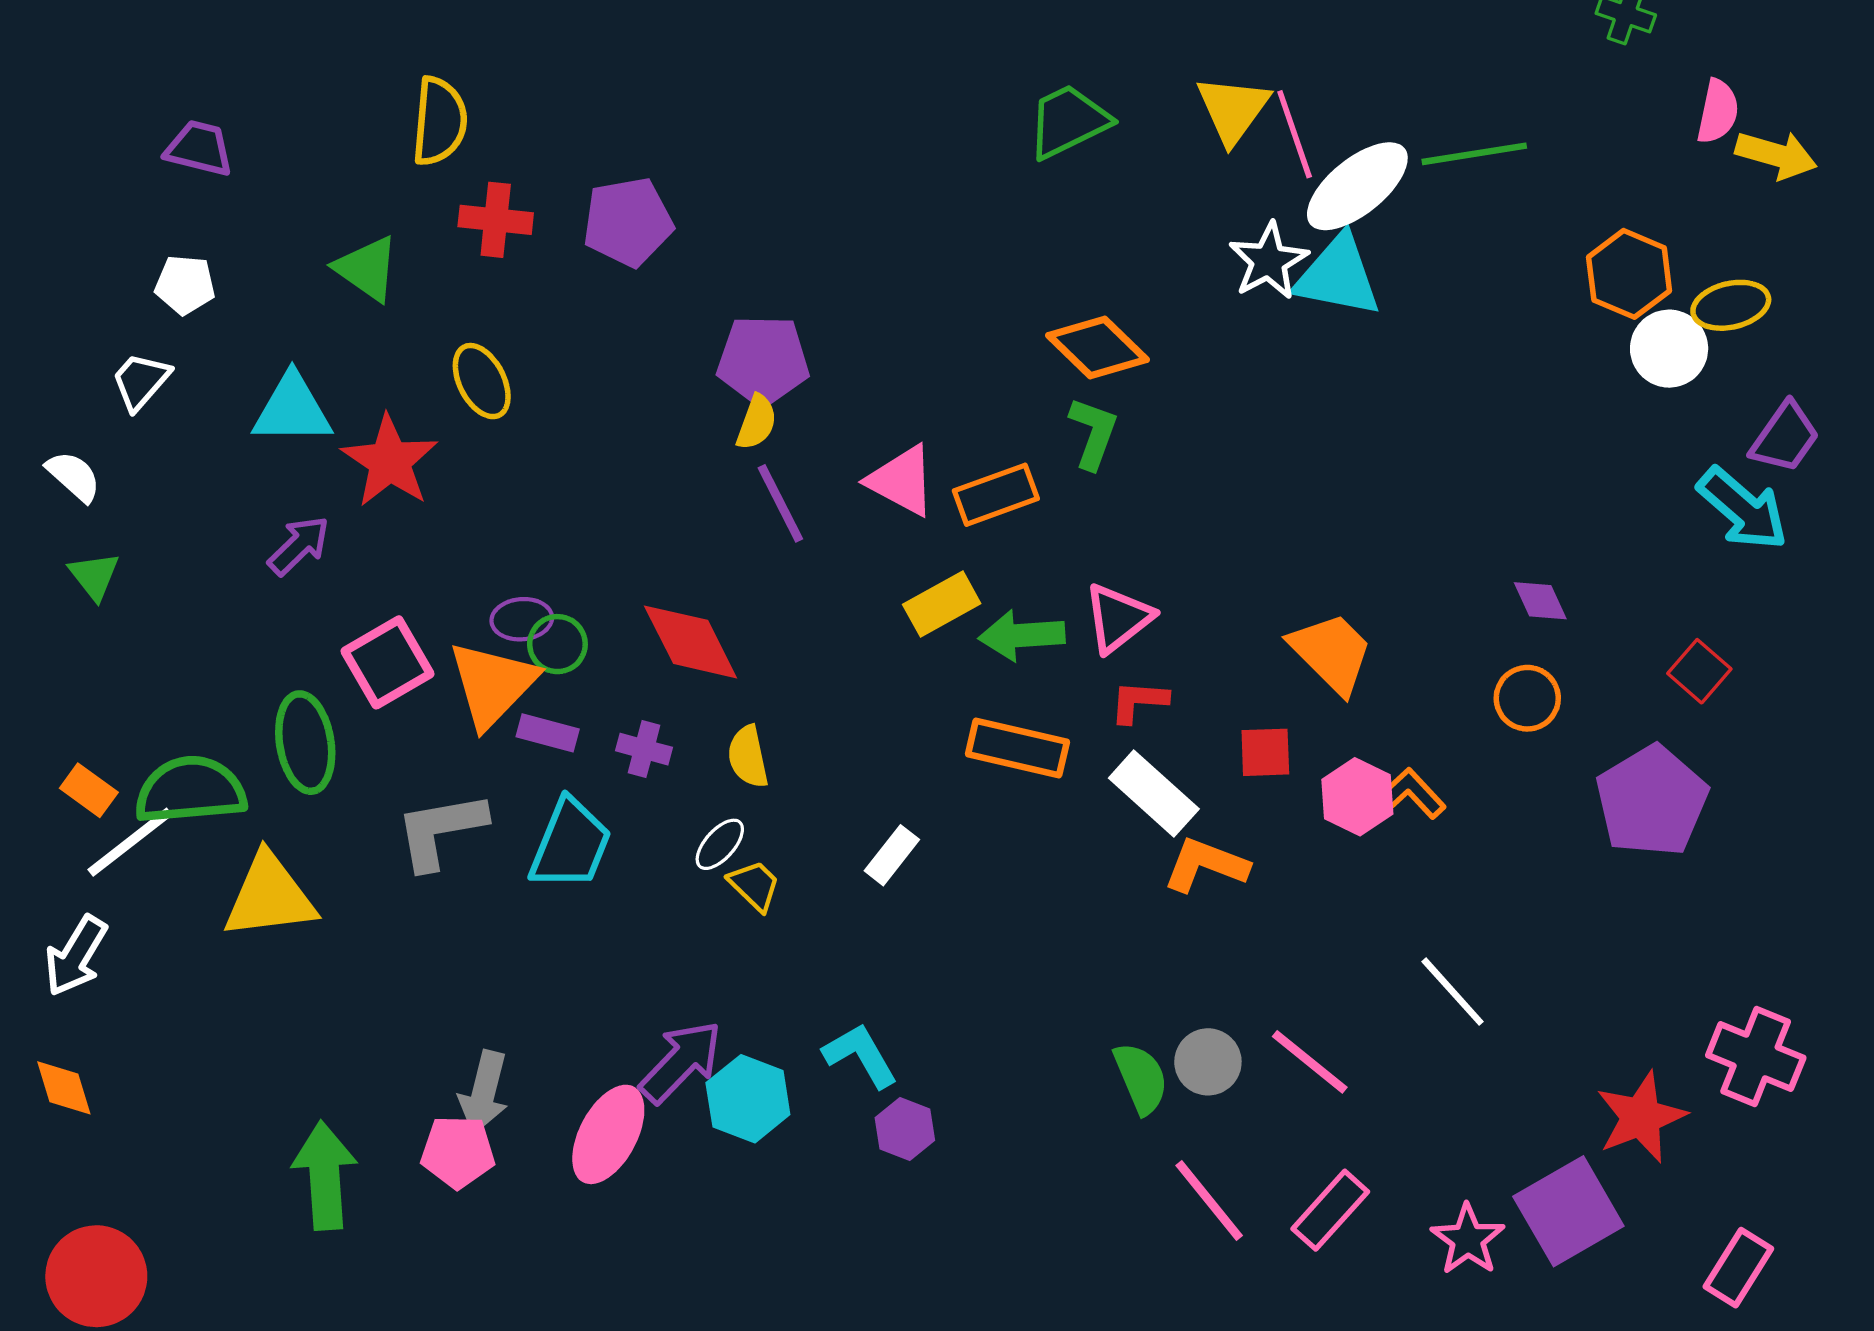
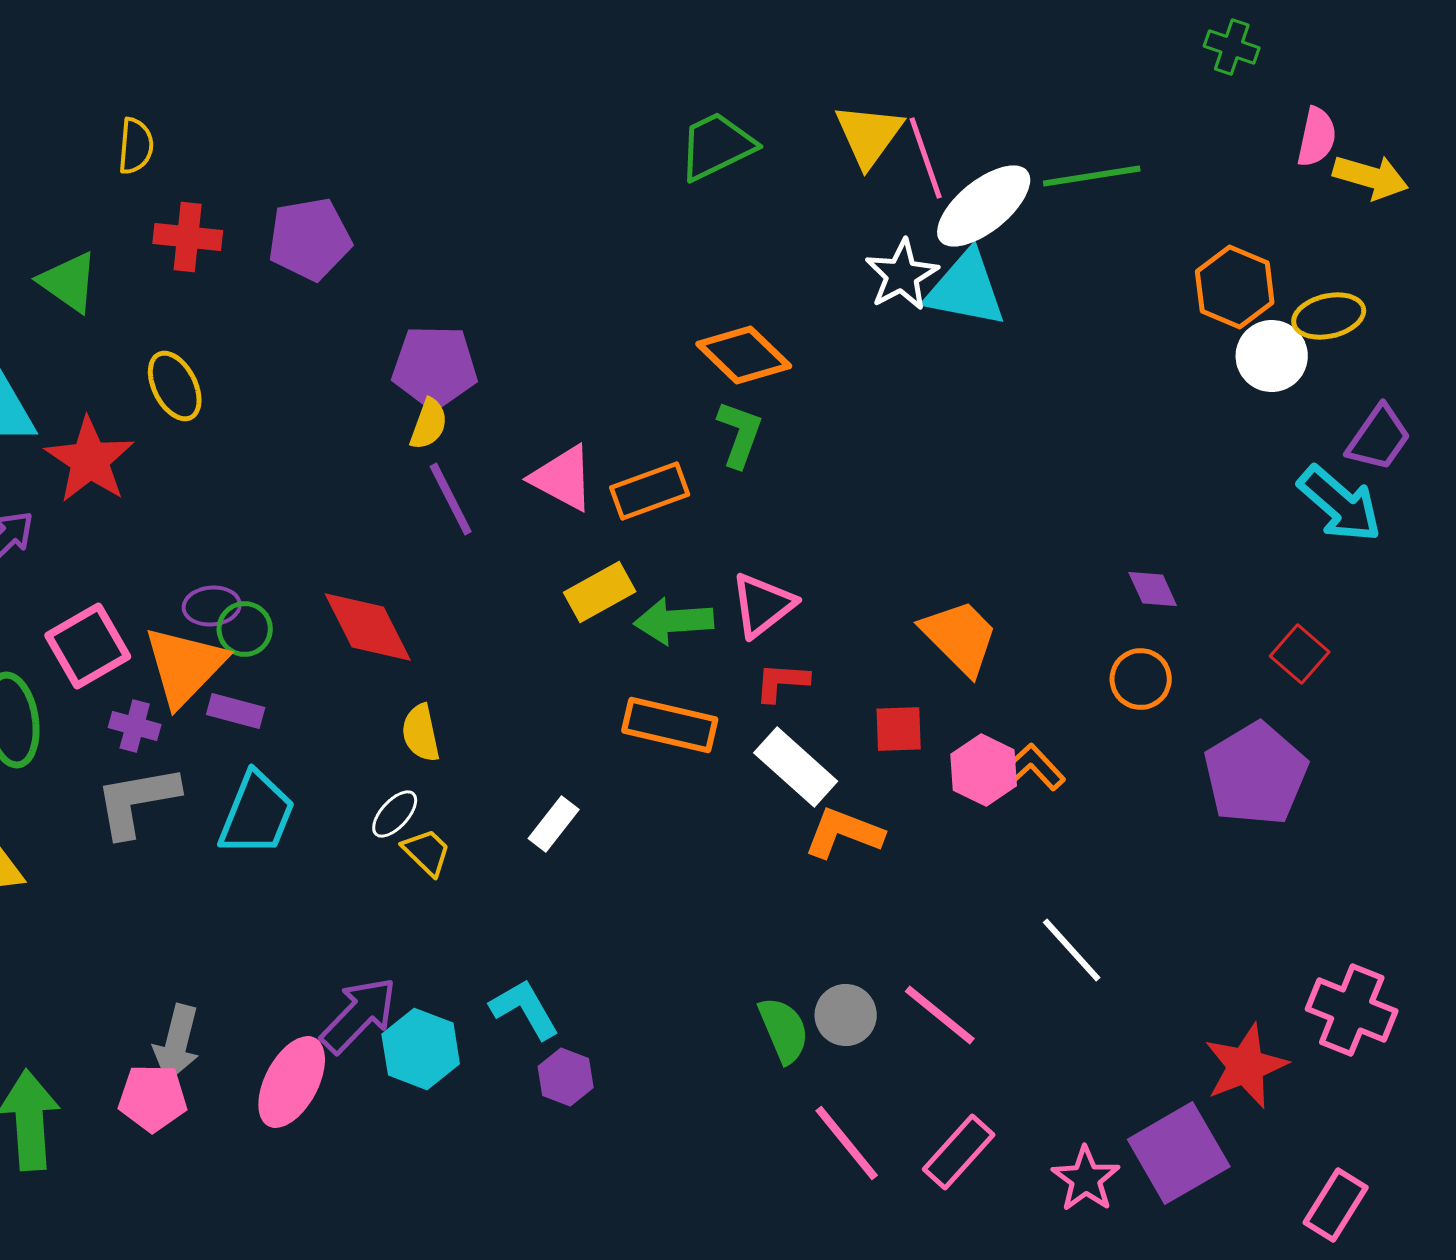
yellow semicircle: (439, 121) -> (136, 146), size x0.7
purple cross: (644, 749) -> (135, 726), moved

